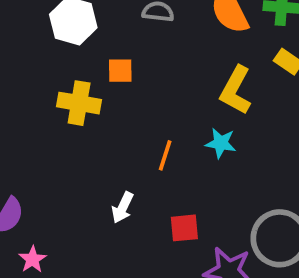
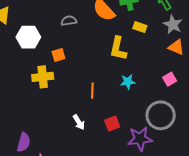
cyan star: (221, 143) -> (128, 82), moved
white arrow: (123, 208) -> (79, 122), turned -42

